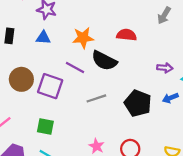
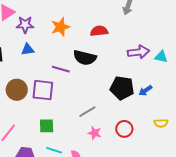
orange star: (83, 38) -> (60, 27), moved
purple arrow: (165, 68) -> (138, 52), size x1.5
gray line: (96, 98) -> (87, 112), moved
blue arrow: (170, 98) -> (145, 91), moved

